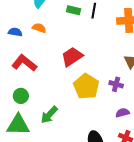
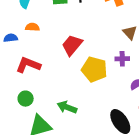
green circle: (21, 96) -> (26, 99), moved
green arrow: (49, 115) -> (67, 107), turned 84

